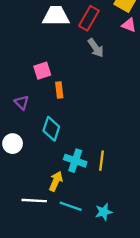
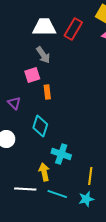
gray arrow: (96, 48) -> (43, 55), moved
yellow line: (101, 161) -> (90, 176), moved
yellow arrow: (56, 181) -> (44, 172), turned -36

